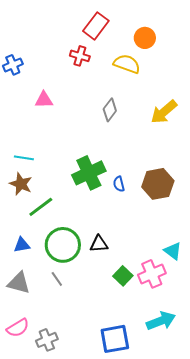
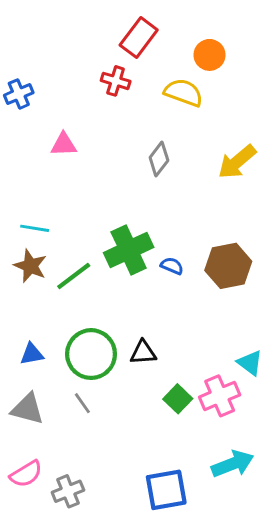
blue semicircle: (119, 184) -> (172, 266), turned 126
green line: (41, 207) -> (74, 276), moved

